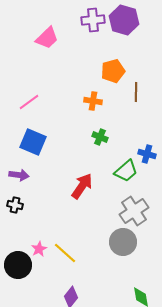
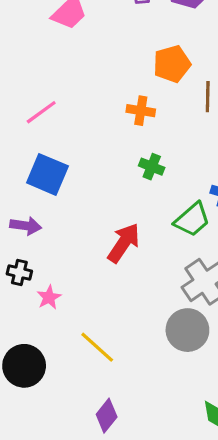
pink star: (39, 249) -> (49, 297), moved

